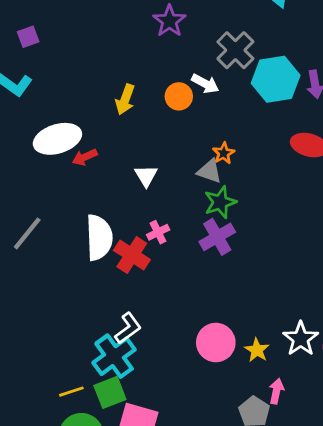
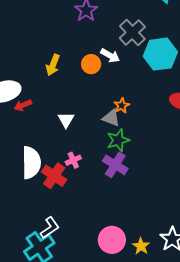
purple cross: (217, 237) -> (115, 165), turned -30

